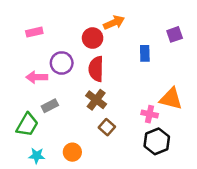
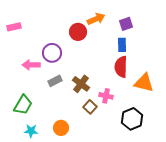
pink rectangle: (34, 32) -> (14, 27), moved
purple square: (175, 34) -> (126, 24), moved
red semicircle: (96, 69) -> (121, 67), moved
gray rectangle: (50, 106) -> (55, 81), moved
pink cross: (150, 114) -> (106, 96), moved

